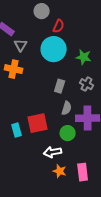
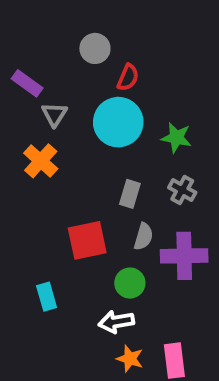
orange cross: (14, 69) -> (41, 161), turned 30
red square: (38, 123) -> (87, 240), moved
cyan rectangle: (17, 130) -> (47, 297), moved
green circle: (68, 133) -> (130, 283), moved

